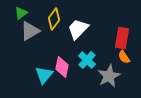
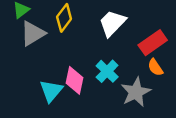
white trapezoid: (78, 29) -> (112, 23), moved
red rectangle: (122, 38) -> (153, 43), turned 45

